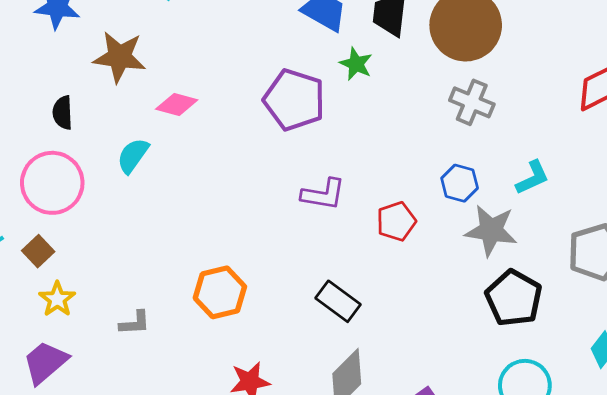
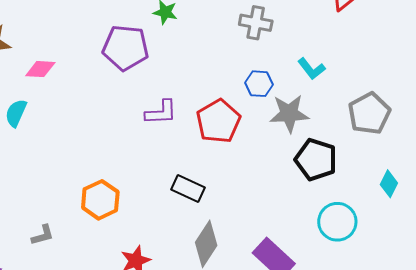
cyan L-shape: (532, 178) -> (311, 69), turned 88
red pentagon: (396, 221) -> (218, 121), size x1.5

